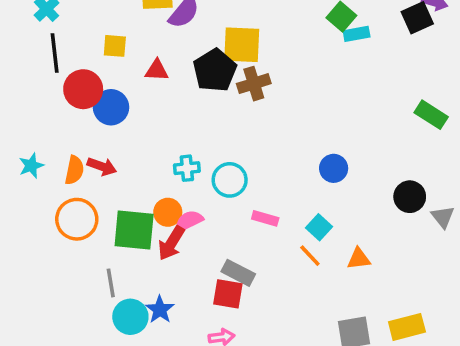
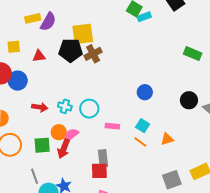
black pentagon: (215, 70) -> (71, 50), turned -30
red arrow: (102, 166) -> (40, 107), moved
cyan cross: (187, 168) -> (65, 106), turned 32
green square: (134, 230) -> (42, 145), size x0.7
gray rectangle: (238, 273) -> (103, 158), turned 66

